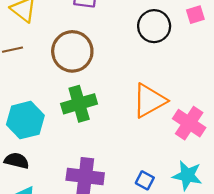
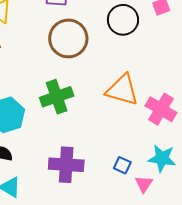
brown circle: (72, 51) -> (68, 38), moved
orange triangle: (149, 101) -> (122, 90), turned 48

